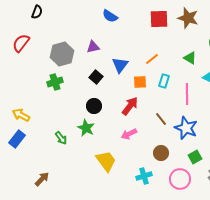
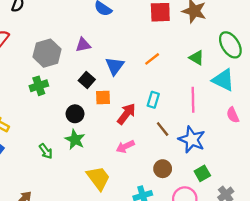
cyan rectangle: (164, 81) -> (153, 100), moved
orange square: (140, 82) -> (103, 97), moved
black circle: (94, 106) -> (75, 114), moved

